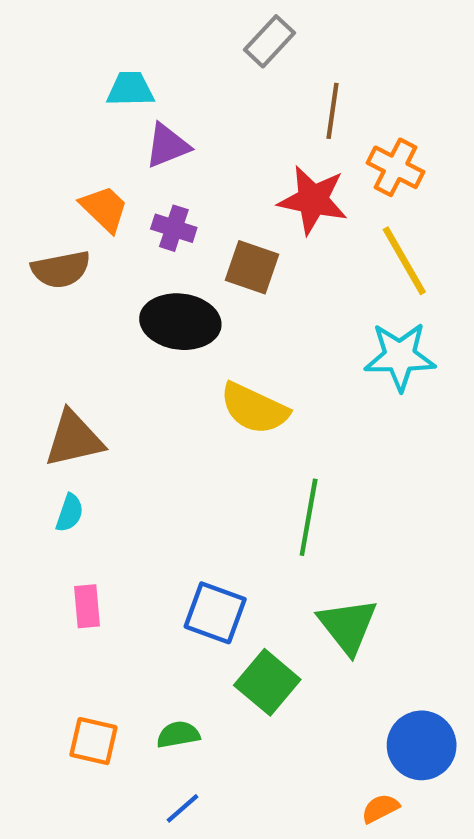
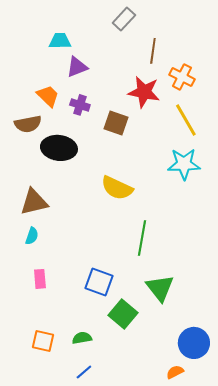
black ellipse: (180, 322) -> (59, 148), moved

